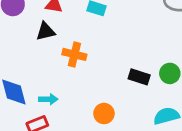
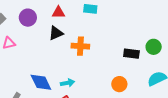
orange circle: (104, 114) -> (119, 84), moved

